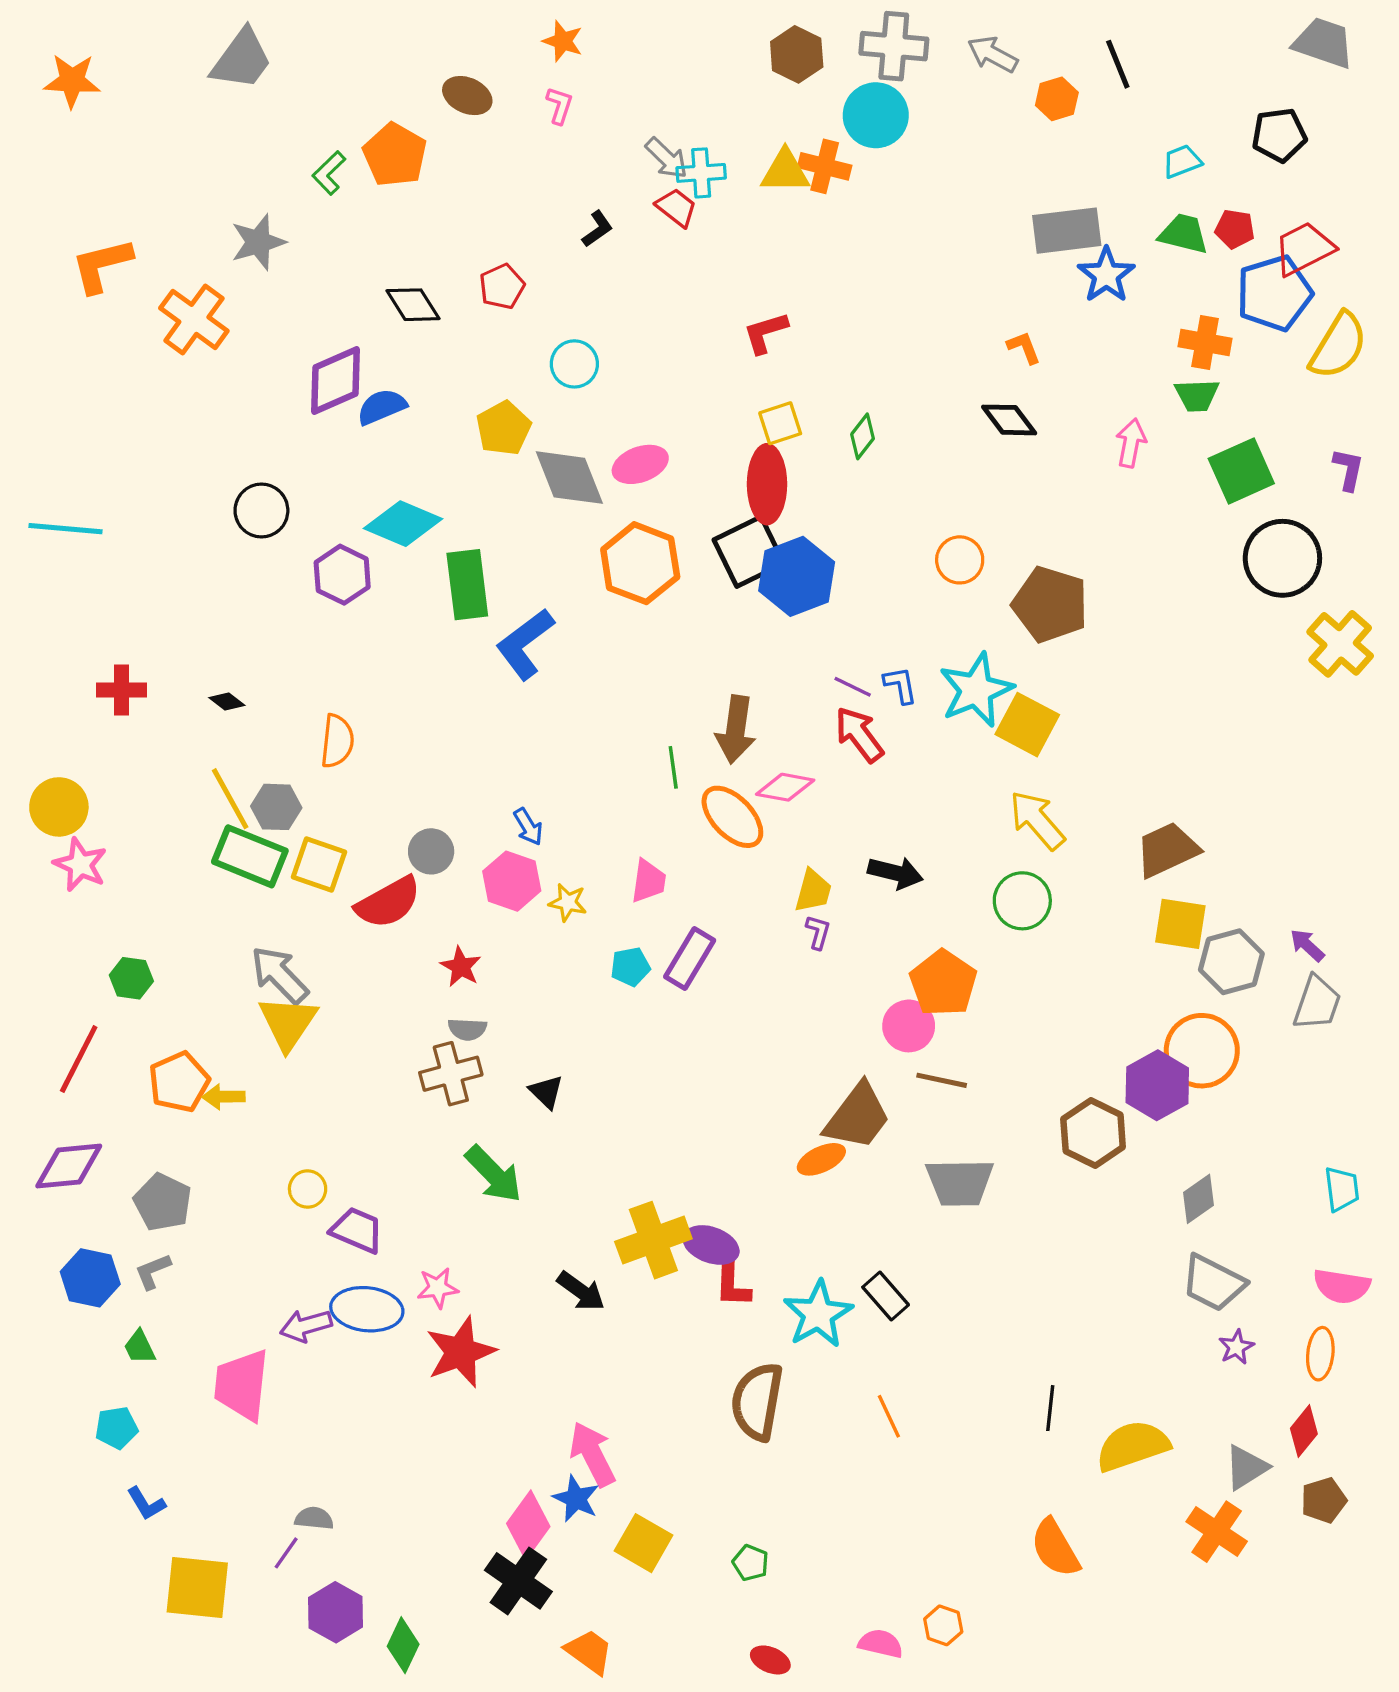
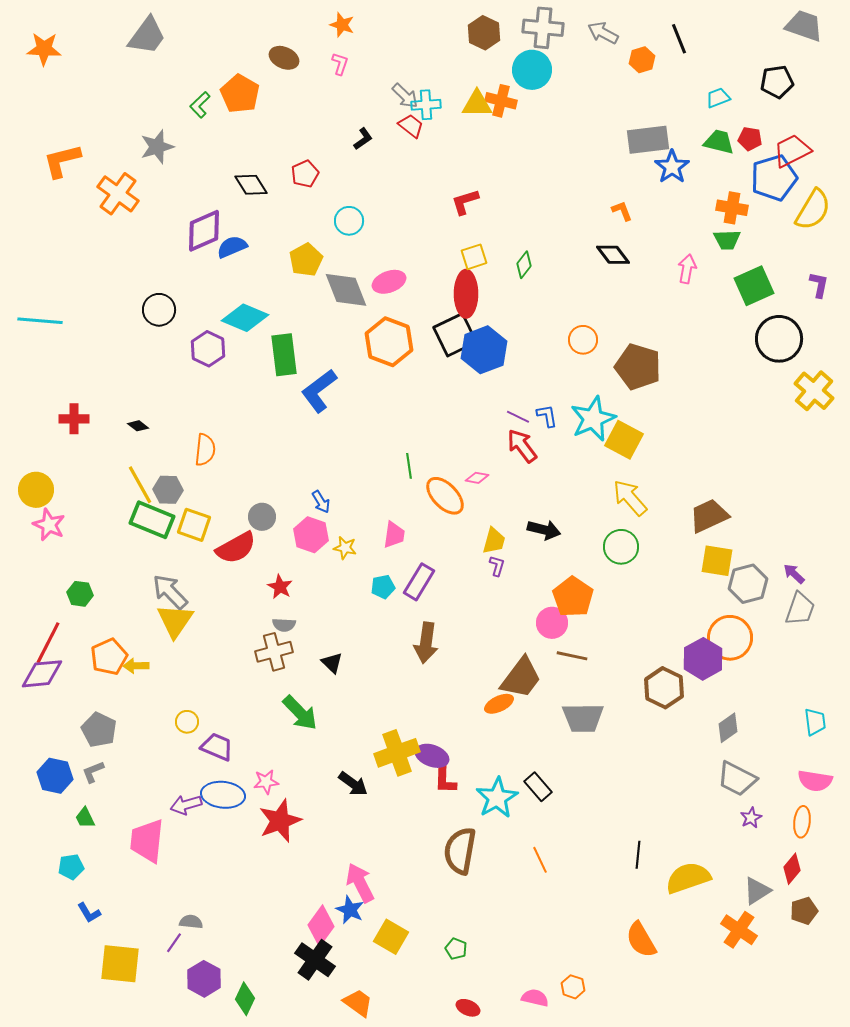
brown arrow: (736, 730) -> (426, 643), moved
pink diamond: (785, 787) -> (477, 478), size x0.7
purple diamond: (69, 1166) -> (42, 674), moved

